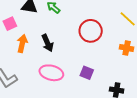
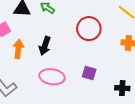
black arrow: (47, 43) -> (45, 46), turned 48

